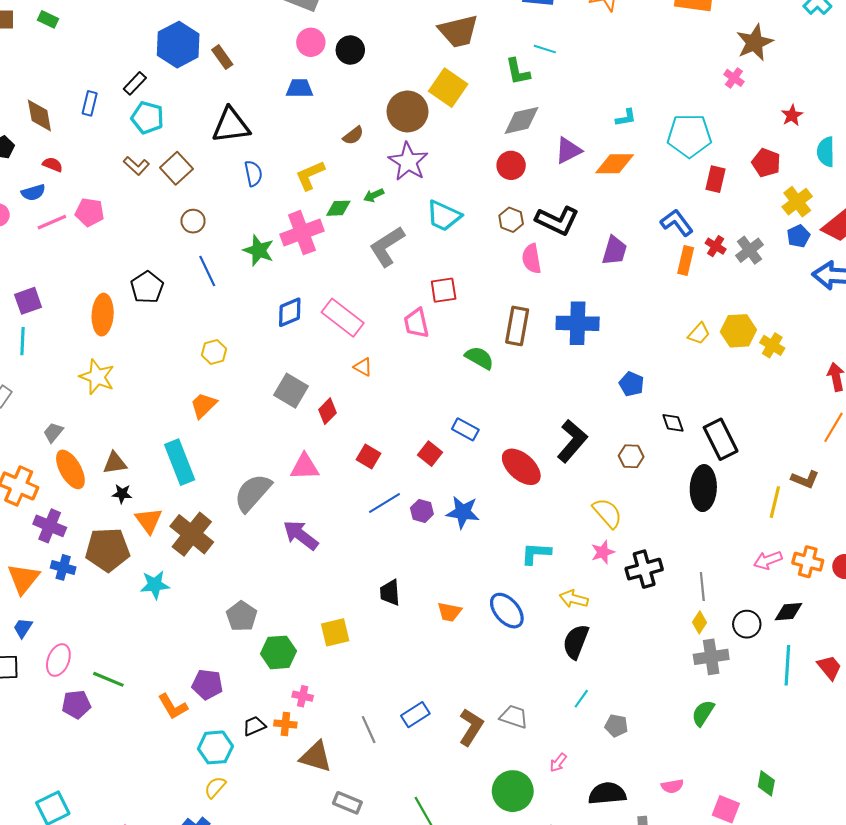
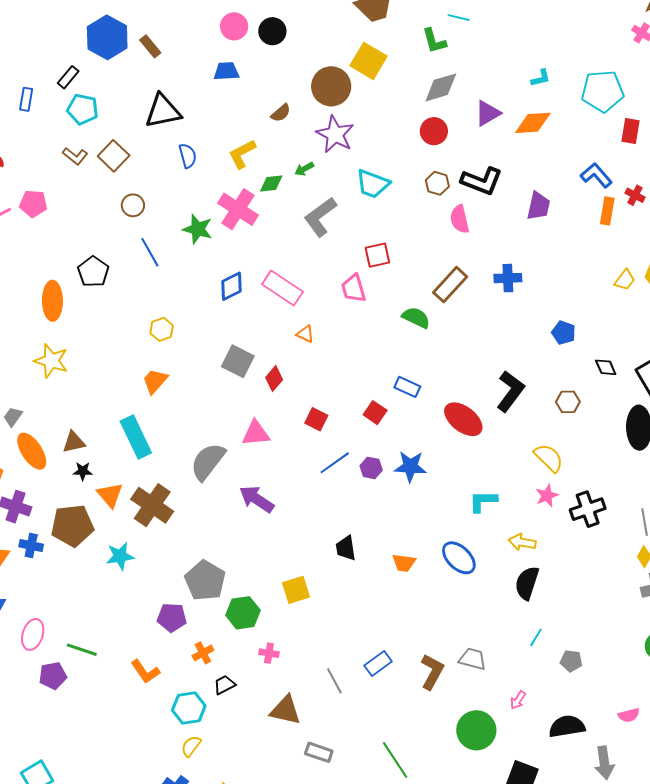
pink cross: (302, 233) -> (238, 209), turned -33
blue cross: (578, 323) -> (508, 278), size x0.7
brown rectangle: (517, 326) -> (450, 285), turned 36
gray pentagon: (242, 616) -> (205, 581), size x1.4
purple pentagon: (207, 684) -> (172, 618), moved
orange cross: (285, 724) -> (203, 653), moved, turned -30

